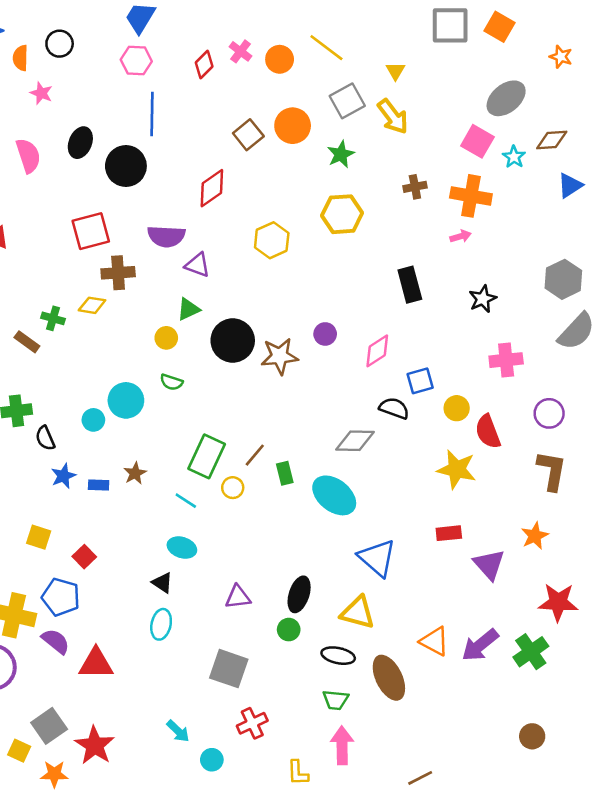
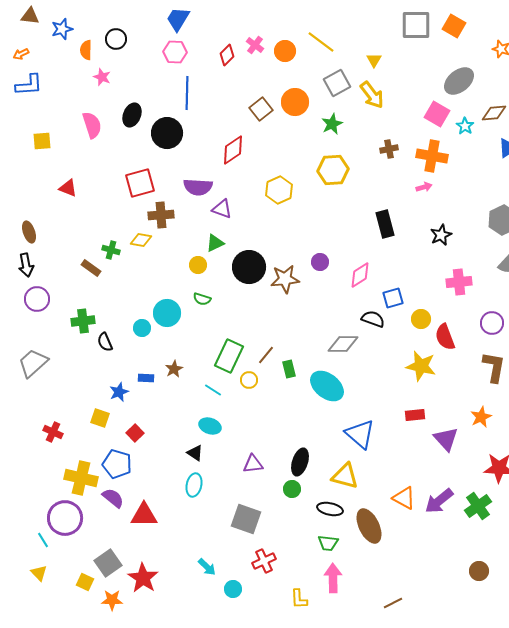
blue star: (63, 476) -> (119, 392), moved

